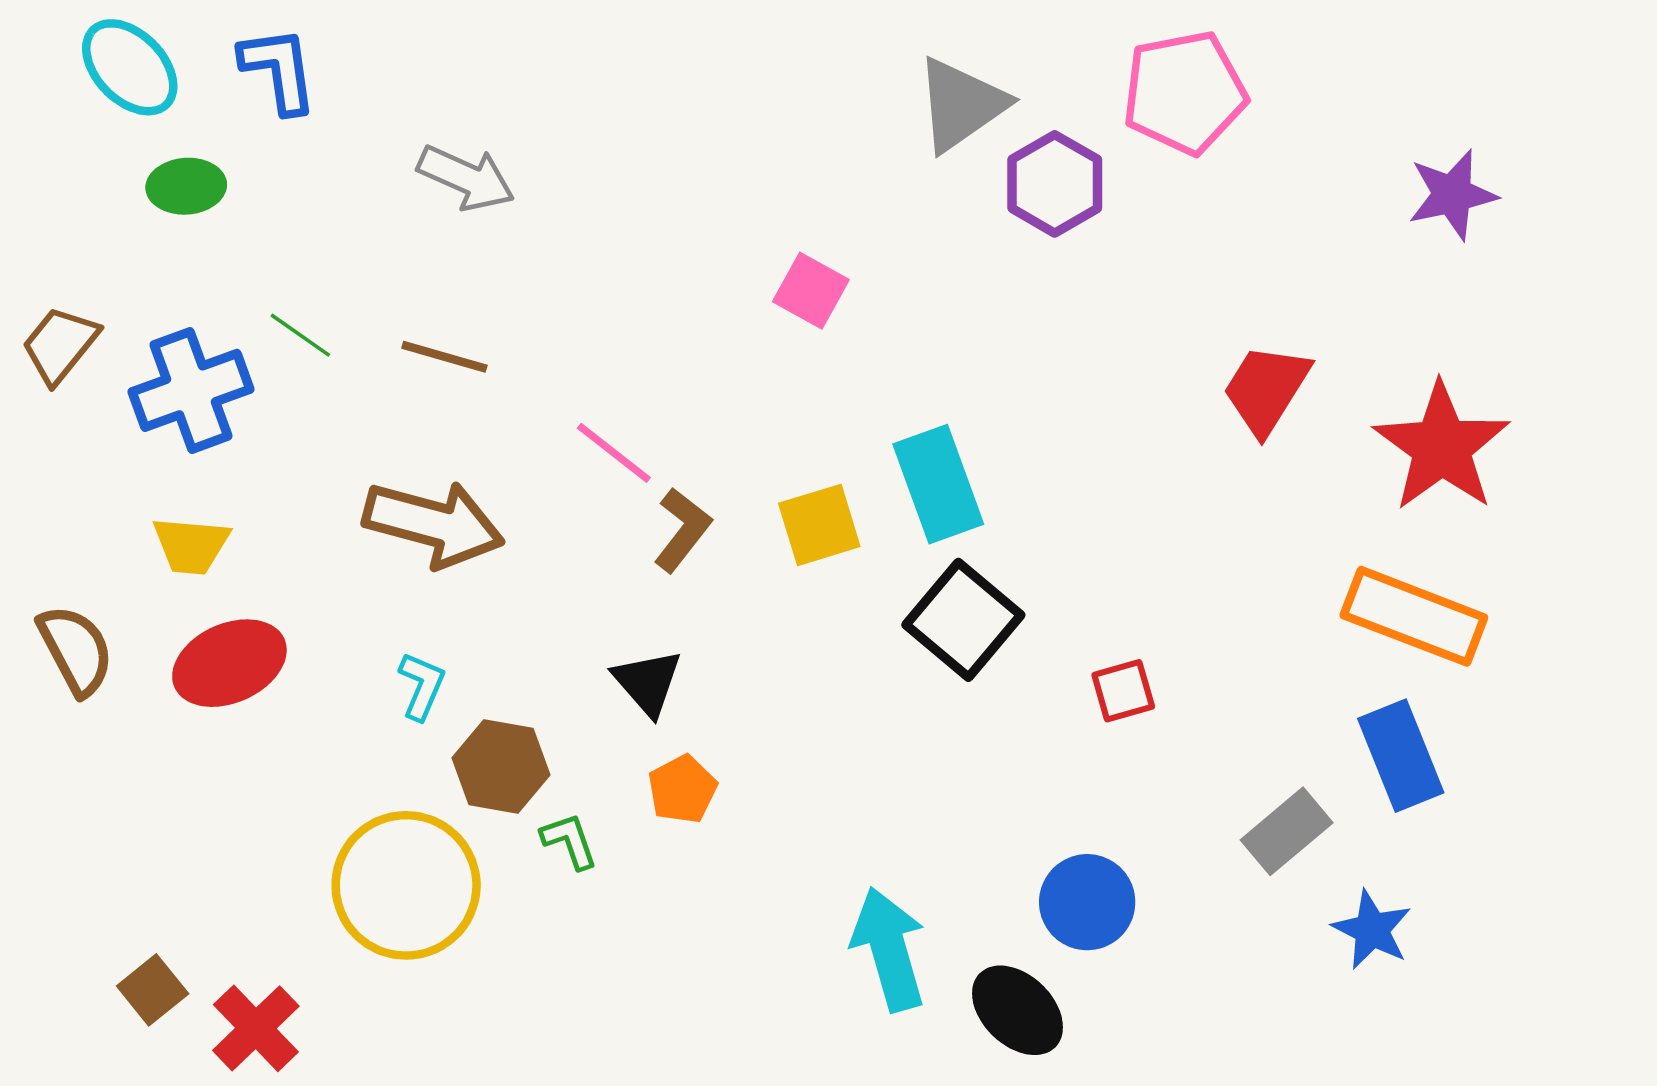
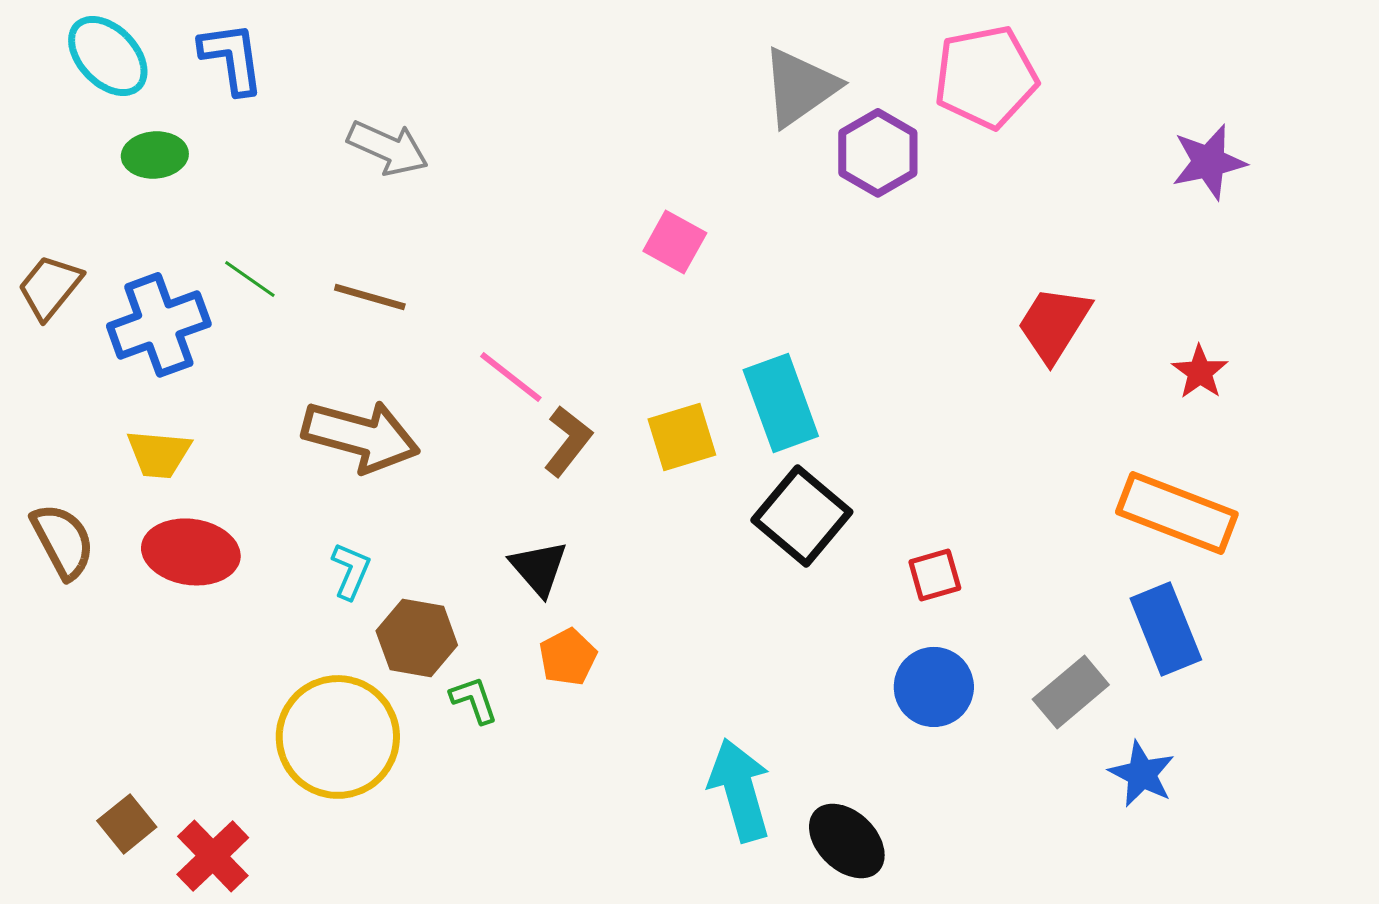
red star: (1442, 447) -> (1200, 372), size x0.5
red ellipse: (229, 663) -> (191, 552), turned 32
blue circle: (1087, 902) -> (934, 687), moved

